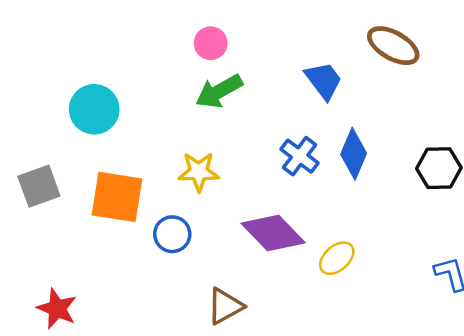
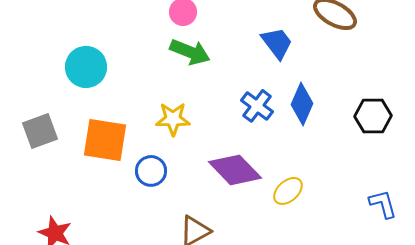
green arrow: (219, 91) -> (190, 52), turned -129

